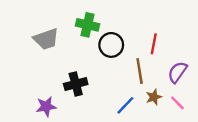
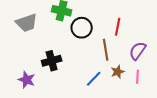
pink line: (177, 103) -> (138, 77), turned 48
purple star: (46, 106) -> (27, 80), turned 30

